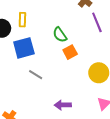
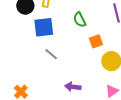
orange square: (70, 52) -> (96, 41), moved

